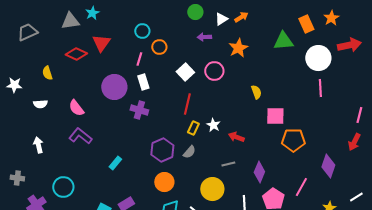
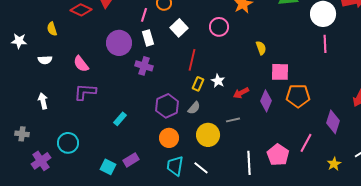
white square: (185, 72) -> (179, 28), moved
purple L-shape: (80, 136) -> (85, 92), turned -35
red arrow: (236, 137) -> (241, 93), turned -49
purple diamond: (259, 172) -> (266, 101), moved
yellow circle: (212, 189) -> (208, 135), moved

